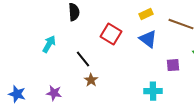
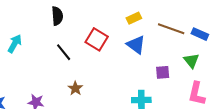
cyan arrow: (49, 44) -> (15, 44), moved
black line: (83, 59) -> (64, 52), moved

